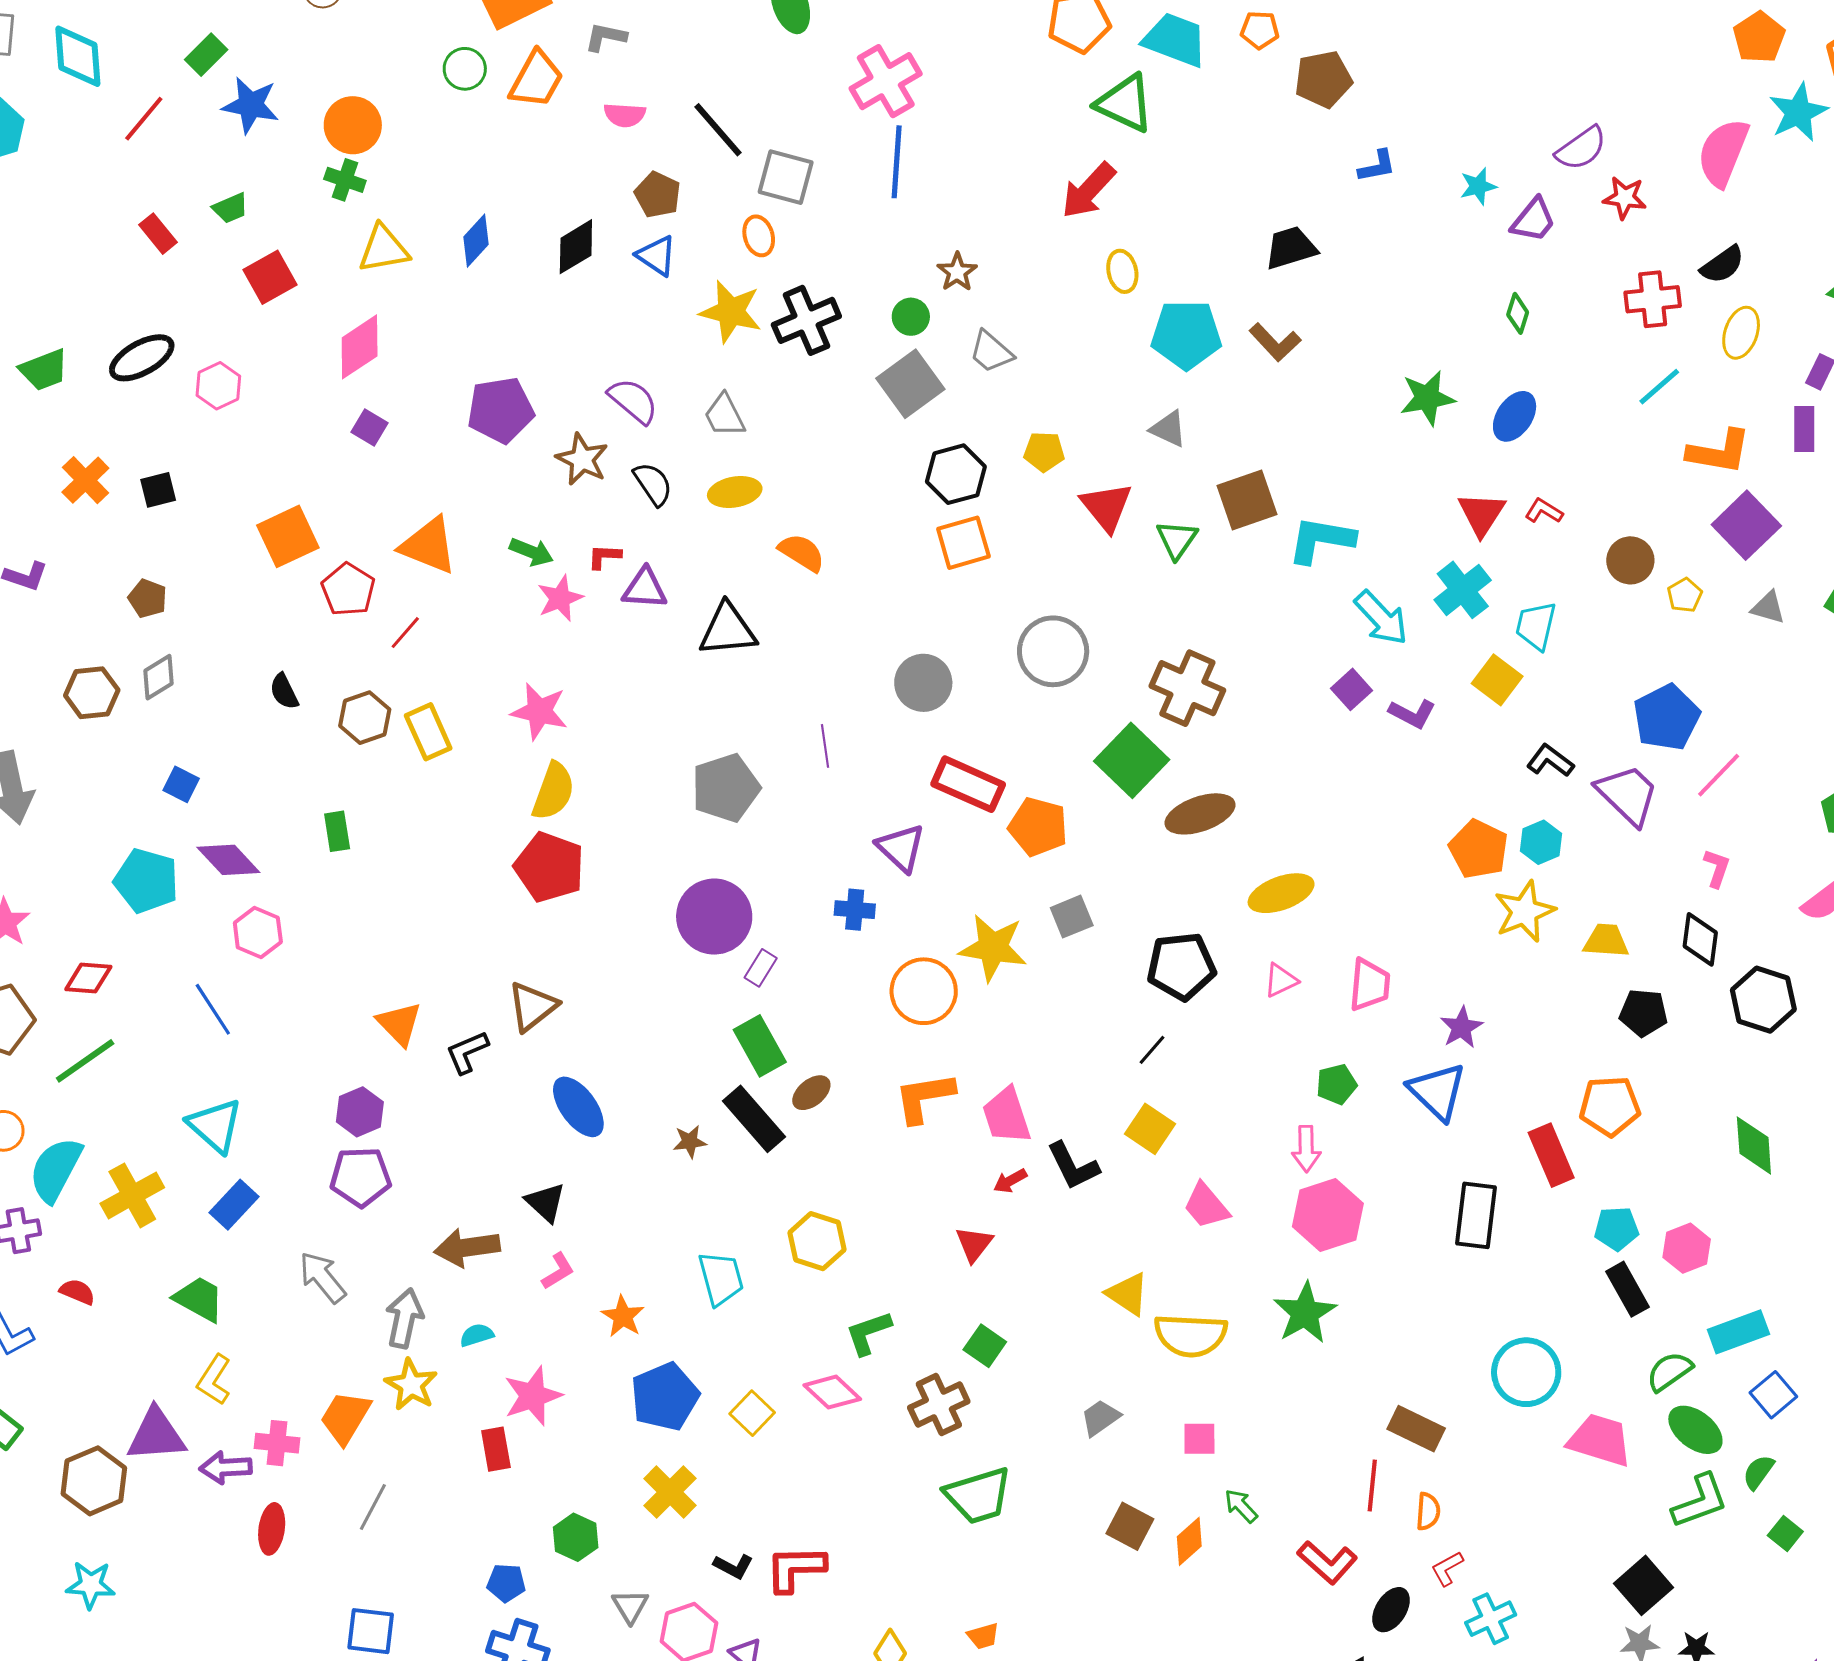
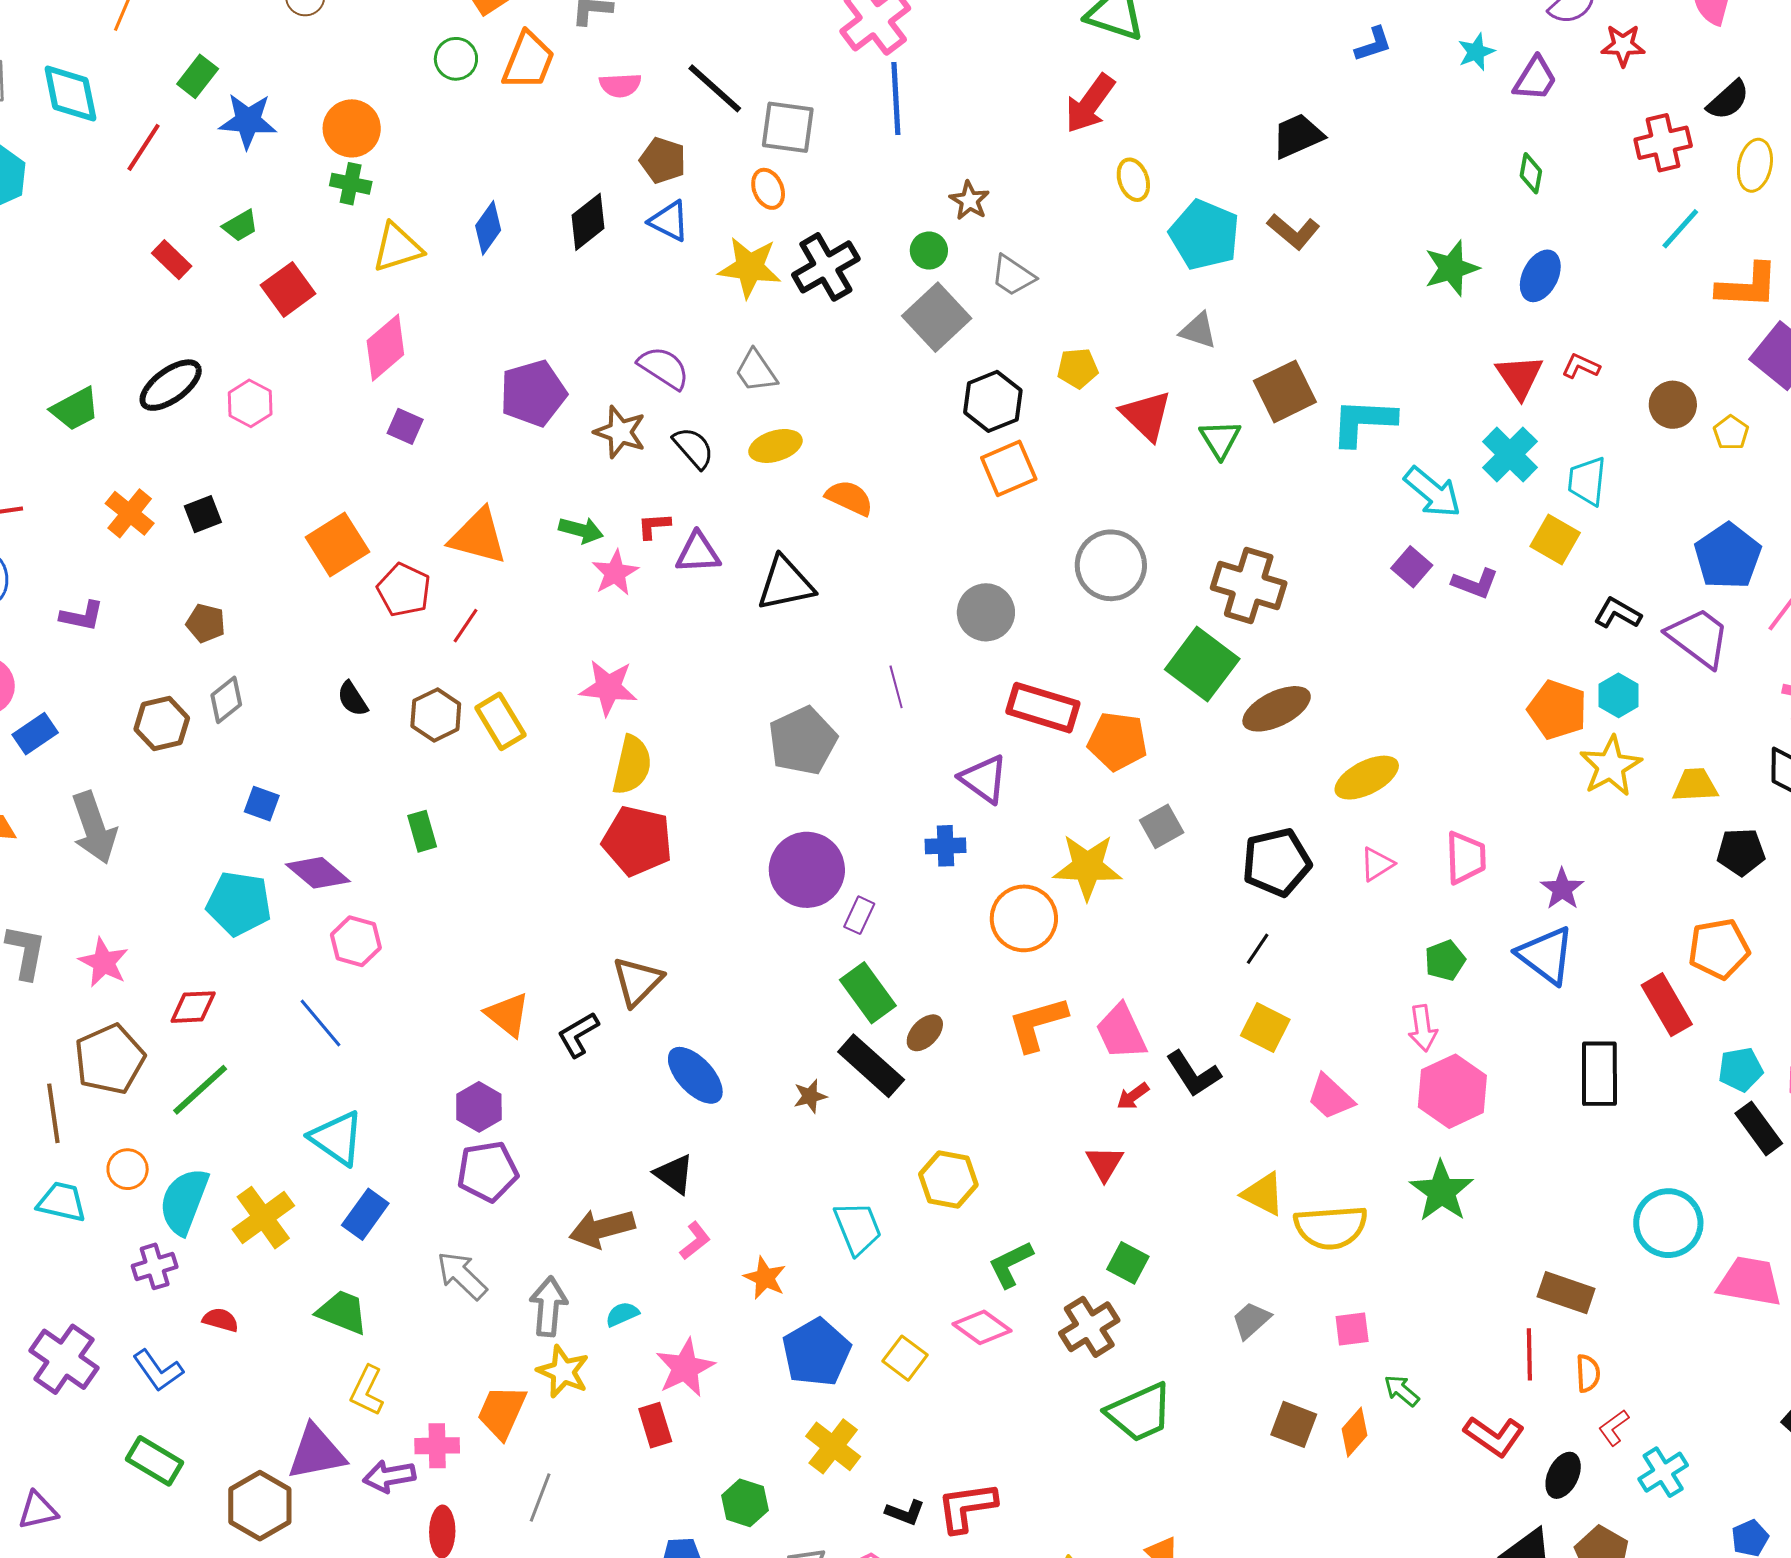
cyan pentagon: (1186, 335) -> (1204, 235), turned 30

